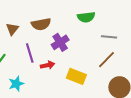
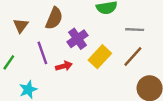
brown semicircle: (41, 24) -> (54, 18), turned -54
yellow rectangle: (76, 76) -> (100, 57), moved, turned -66

